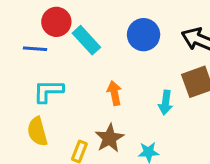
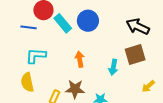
blue circle: (144, 35) -> (88, 21), moved
brown star: (110, 138) -> (75, 89), turned 30

